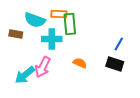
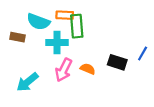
blue line: (119, 44) -> (143, 54), moved
black rectangle: (115, 64) -> (117, 62), moved
pink arrow: (43, 67) -> (64, 70), moved

